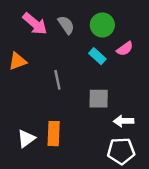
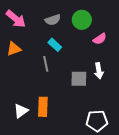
pink arrow: (35, 24) -> (16, 19), moved
gray semicircle: (66, 25) -> (53, 20), turned 105
cyan rectangle: (97, 56) -> (55, 45), moved
white arrow: (124, 121) -> (99, 71), moved, turned -98

